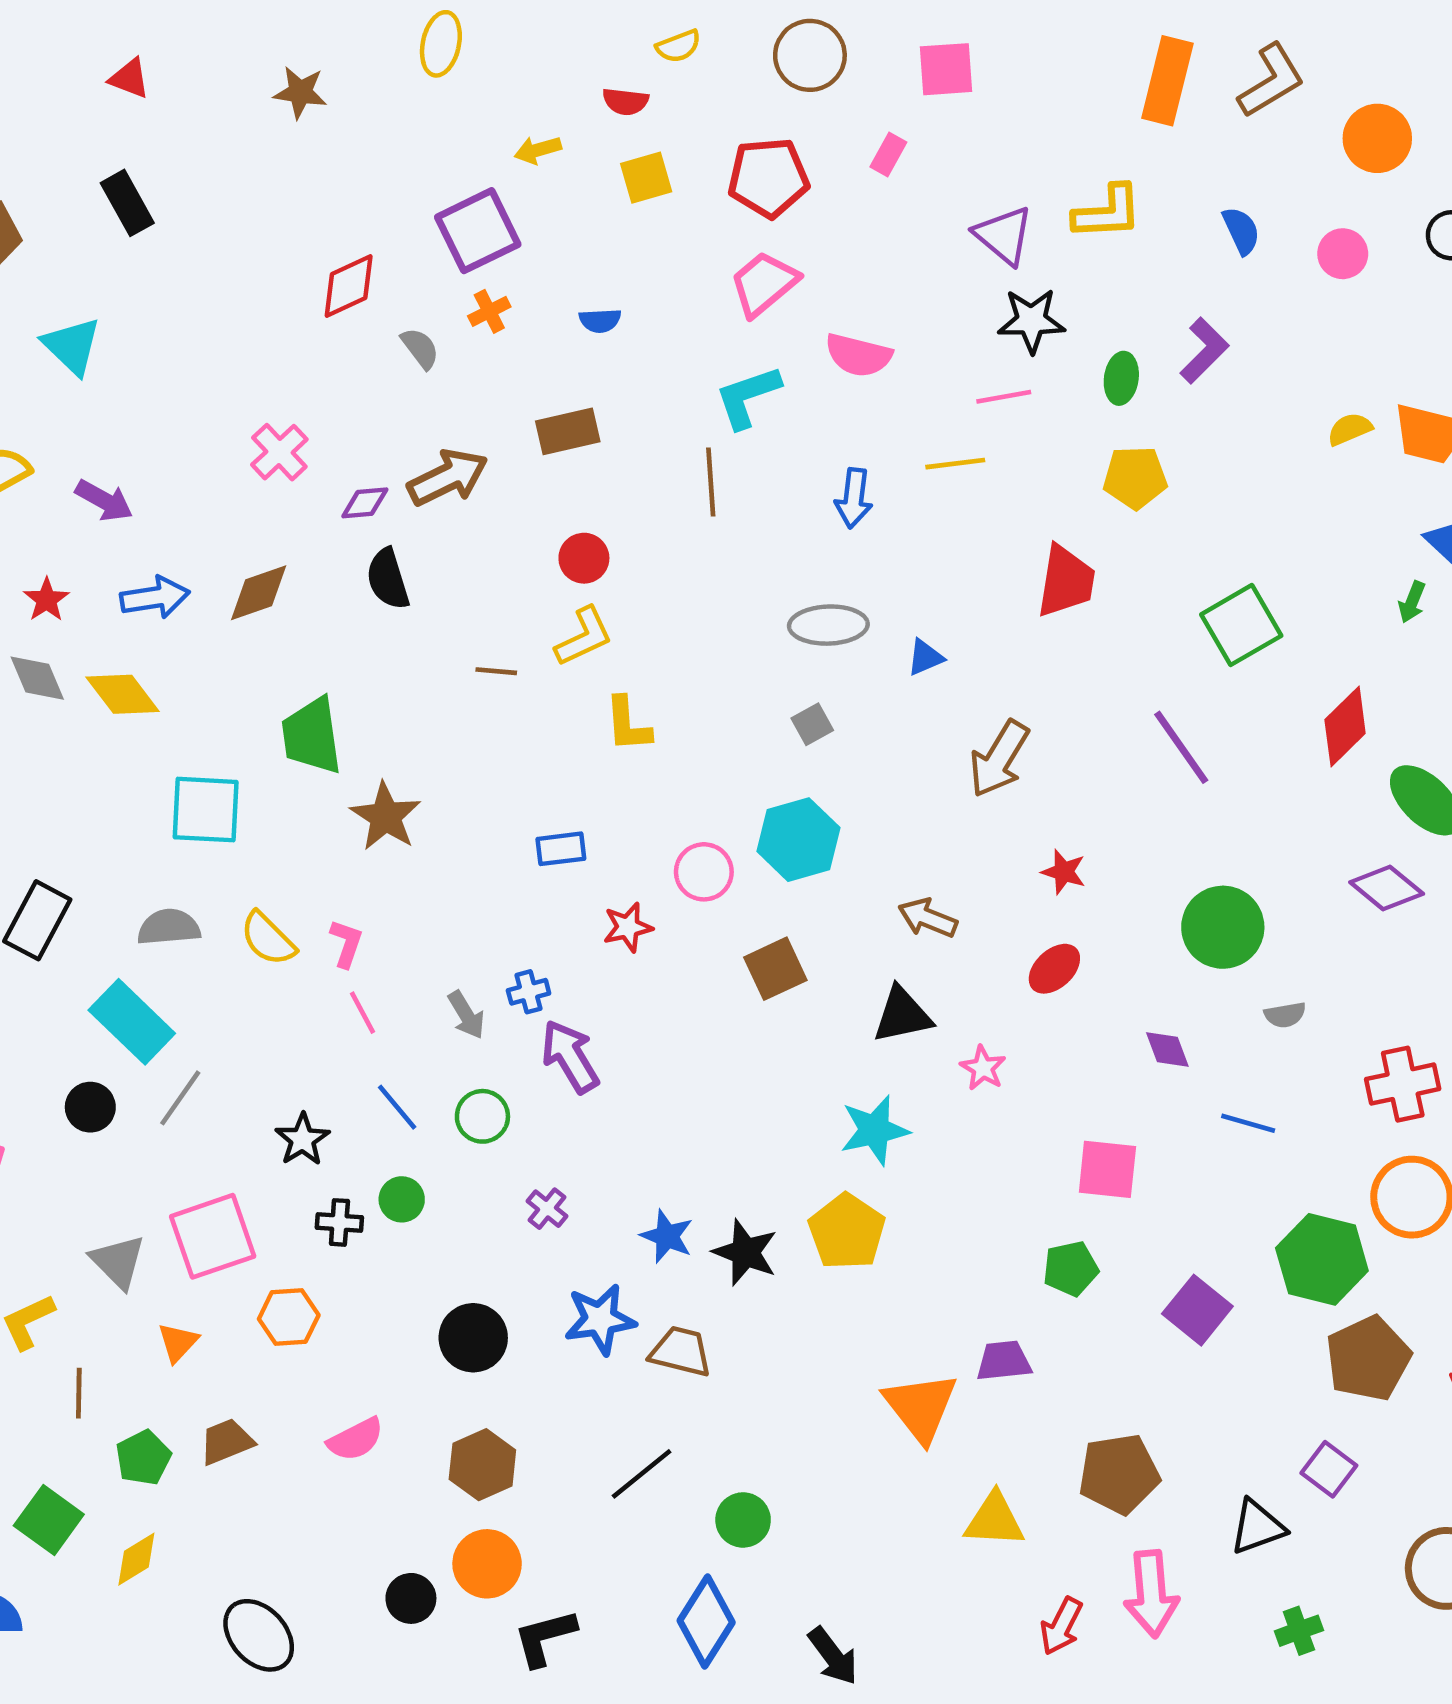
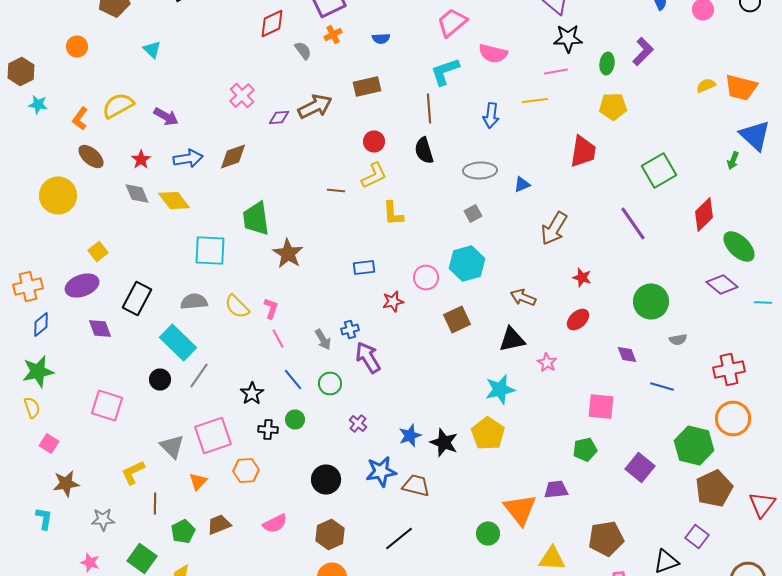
cyan triangle: (72, 346) -> (152, 50), size x0.7
black semicircle: (388, 579) -> (424, 150), moved
blue star: (667, 1236) -> (410, 436), turned 30
green circle: (743, 1520) -> (488, 534), moved

